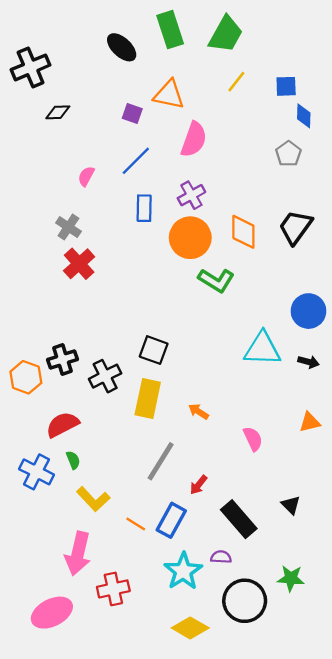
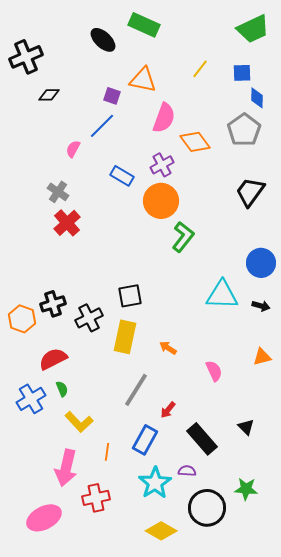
green rectangle: (170, 30) -> (144, 25), turned -48
green trapezoid: (226, 34) -> (253, 29), moved, turned 36
gray pentagon: (288, 154) -> (244, 130), size x1.5
blue line: (136, 161) -> (102, 126), moved
blue rectangle: (144, 208) -> (122, 176), turned -60
orange diamond: (243, 232) -> (195, 142), moved, turned -36
green L-shape: (216, 280) -> (183, 237), turned -84
black square: (154, 350) -> (130, 296), turned -30
blue cross: (37, 472) -> (31, 399), turned 32
orange line: (136, 524) -> (107, 452), moved, turned 66

